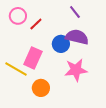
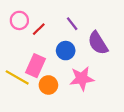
purple line: (75, 12) -> (72, 24), moved
purple semicircle: (77, 37) -> (98, 43), moved, turned -135
orange circle: (41, 88) -> (48, 85), moved

